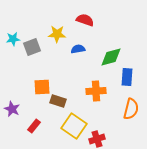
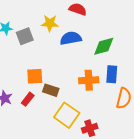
blue semicircle: (78, 49) -> (71, 38), size x1.5
blue rectangle: (127, 77) -> (112, 74), moved
red rectangle: (34, 126) -> (28, 99), moved

